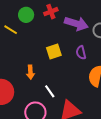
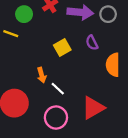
white line: (50, 91) -> (58, 89), moved

